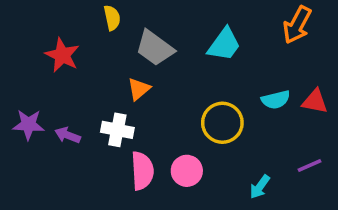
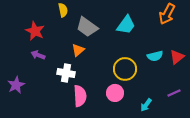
red triangle: (315, 101) -> (177, 57), turned -49
purple star: (28, 125) -> (16, 85), moved, turned -30
purple arrow: (68, 135) -> (38, 55), moved
pink circle: (187, 171) -> (115, 93), moved

